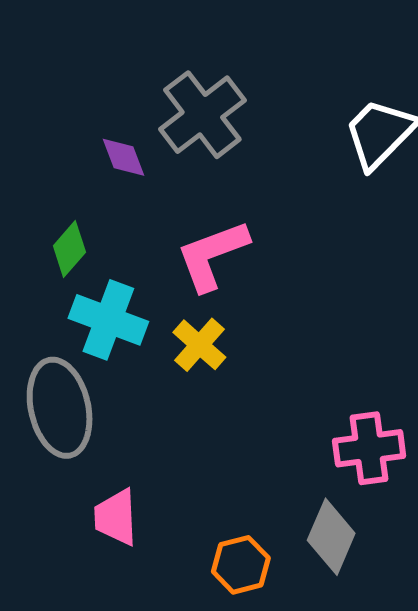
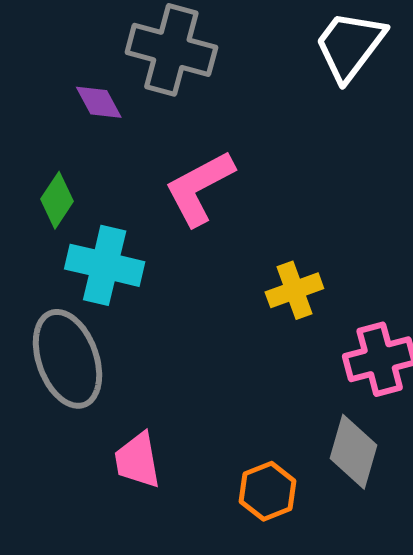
gray cross: (202, 115) -> (171, 50), turned -30
yellow cross: (199, 345) -> (294, 290), moved, turned 36

